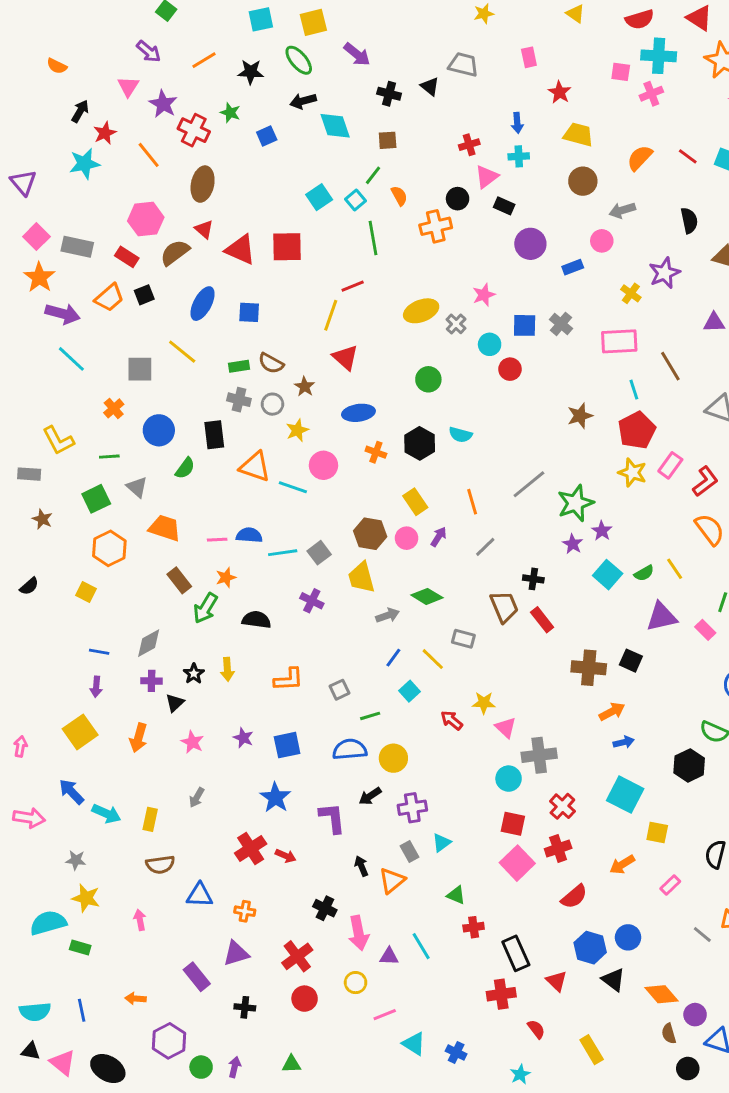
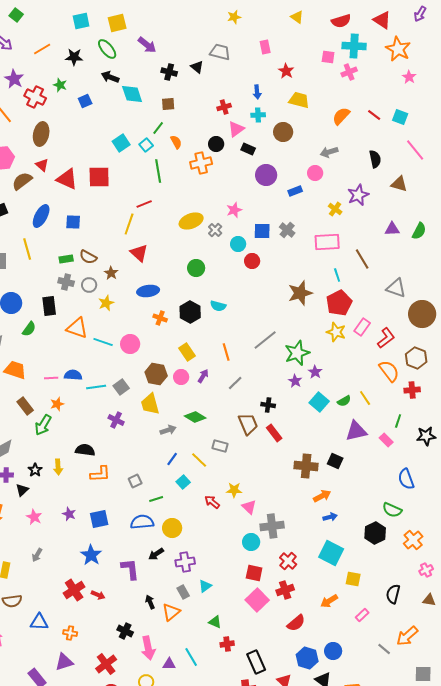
black arrow: (303, 101) -> (110, 77), turned 36
brown circle: (583, 181) -> (283, 132), moved
yellow line: (182, 352) -> (27, 249), turned 35
brown star: (580, 416) -> (300, 293), size x1.4
pink circle: (323, 465) -> (130, 344), moved
black semicircle: (256, 620) -> (85, 450), moved

